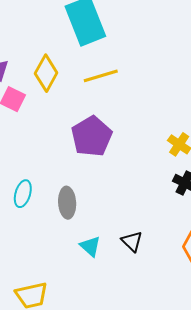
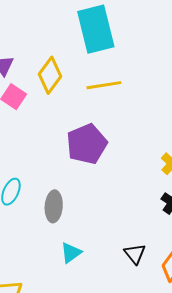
black triangle: (132, 241) -> (135, 254), moved
cyan triangle: (90, 246) -> (71, 253), turned 35

